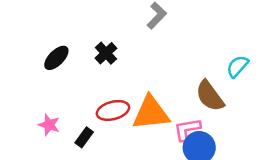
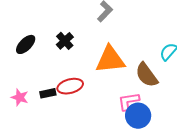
orange triangle: (151, 113) -> (110, 60), moved
black rectangle: (84, 137) -> (48, 93), moved, turned 42

